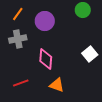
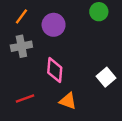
white square: (90, 54) -> (106, 77), moved

